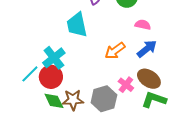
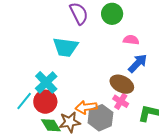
cyan trapezoid: (77, 25) -> (65, 47), turned -64
orange arrow: (115, 51) -> (86, 107), moved, turned 35
brown ellipse: (149, 79) -> (122, 84), moved

